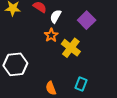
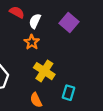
yellow cross: (71, 48) -> (44, 71), moved

